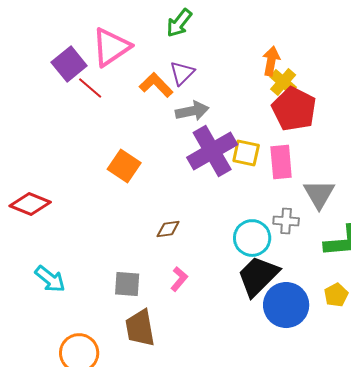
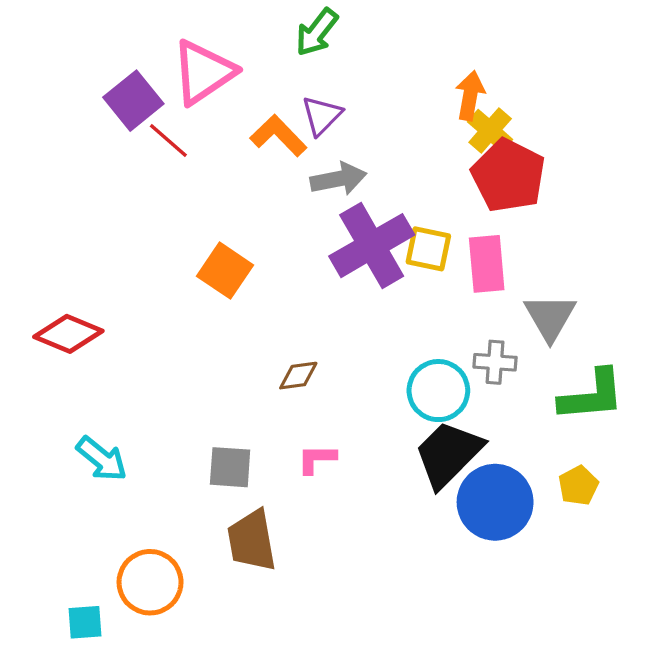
pink L-shape: (179, 279) -> (317, 459), turned -130

